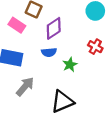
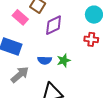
red cross: (95, 47) -> (91, 39), moved, turned -32
blue semicircle: (49, 52) -> (45, 60), moved

